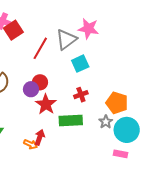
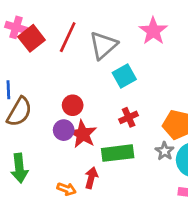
pink star: (88, 29) -> (153, 31), moved, turned 30
red line: (40, 48) -> (68, 37), moved
purple circle: (31, 89) -> (64, 130), moved
red arrow: (40, 137) -> (91, 178), moved

